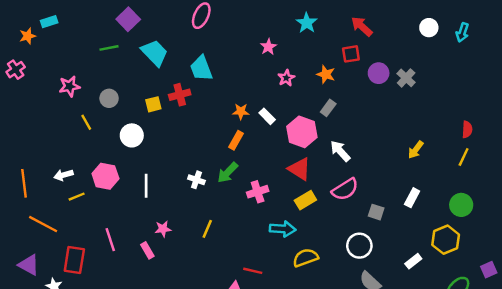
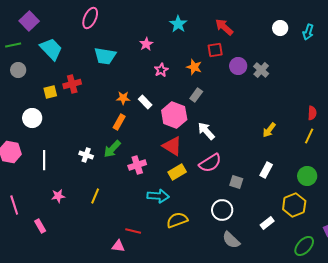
cyan trapezoid: (201, 68) -> (105, 56), moved, turned -60
gray circle: (109, 98) -> (18, 70), moved
pink rectangle: (147, 250) -> (40, 226), moved

